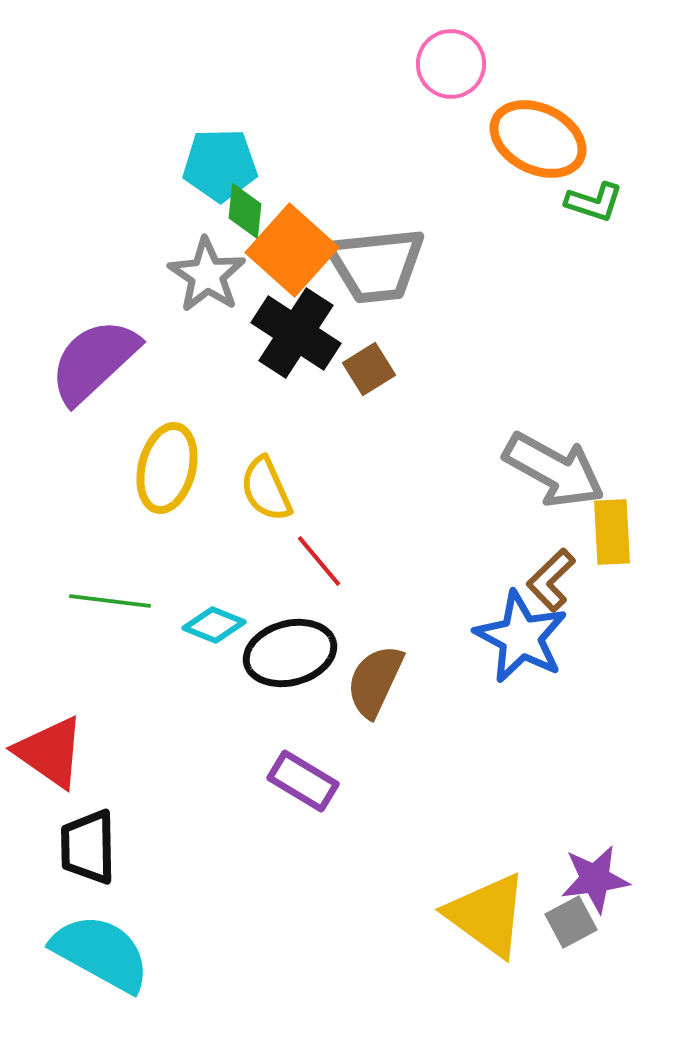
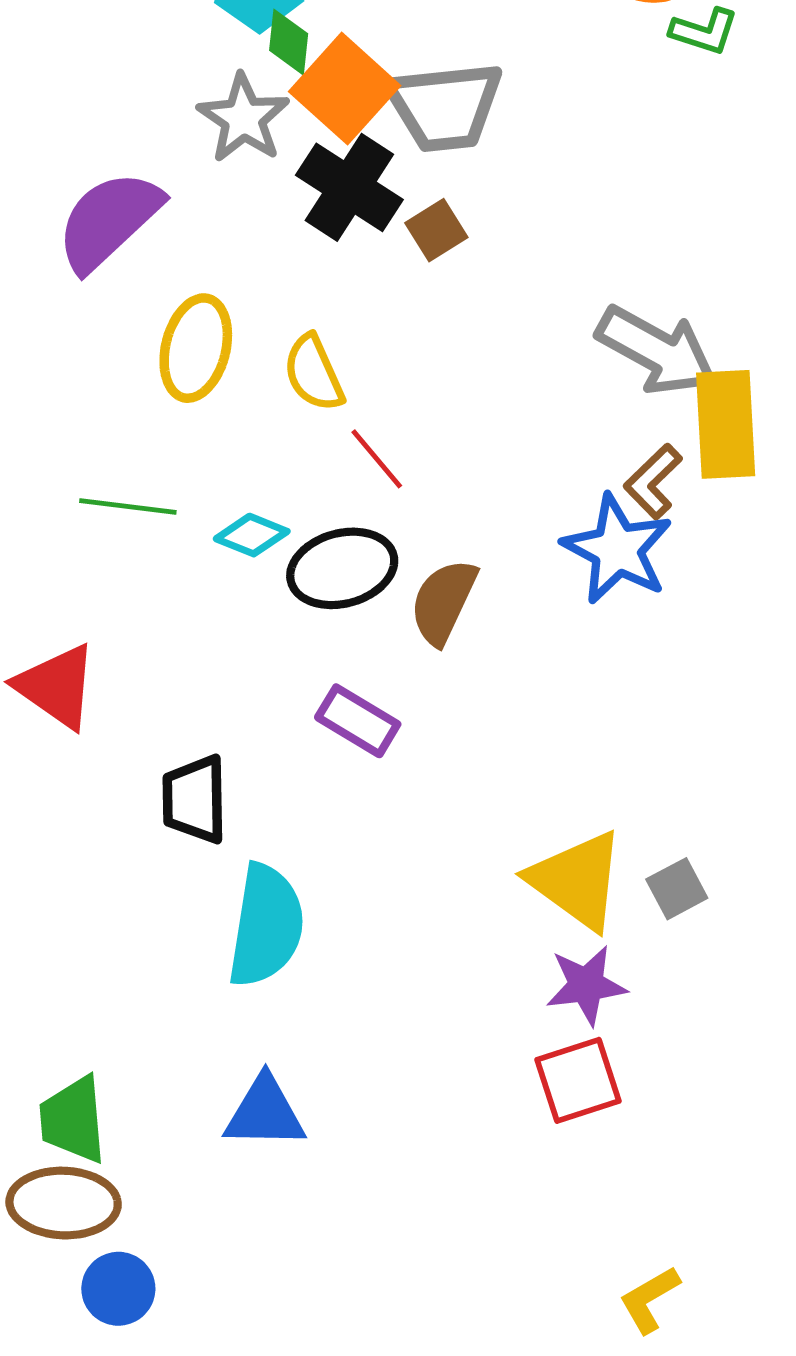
yellow rectangle: (612, 532) -> (726, 424), size x1.4
black trapezoid: (88, 847) -> (195, 799), moved
purple star: (595, 879) -> (586, 985), moved
cyan semicircle: (101, 953) -> (266, 926), moved, turned 70

